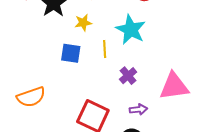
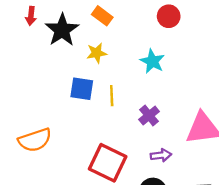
cyan star: (131, 30) -> (152, 61), size x0.7
yellow line: (105, 49) -> (112, 96), moved

